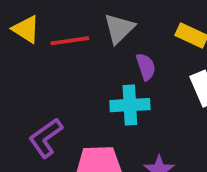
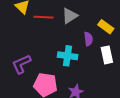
purple semicircle: (146, 67) -> (88, 39), moved

